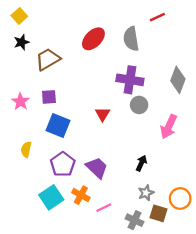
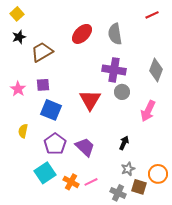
red line: (157, 17) -> (152, 15), moved
red triangle: (103, 114) -> (90, 100), size x1.6
orange cross: (81, 195) -> (71, 182), moved

